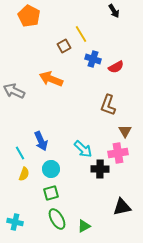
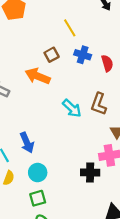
brown square: (64, 46) -> (52, 55), moved
red semicircle: (116, 67) -> (107, 63), turned -77
cyan arrow: (83, 149) -> (72, 108), moved

